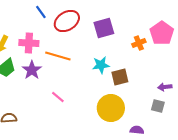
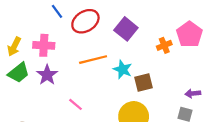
purple square: (104, 28) -> (126, 29), turned -35
orange line: (58, 56) -> (93, 60), moved, turned -30
cyan star: (101, 65) -> (123, 69), turned 30

